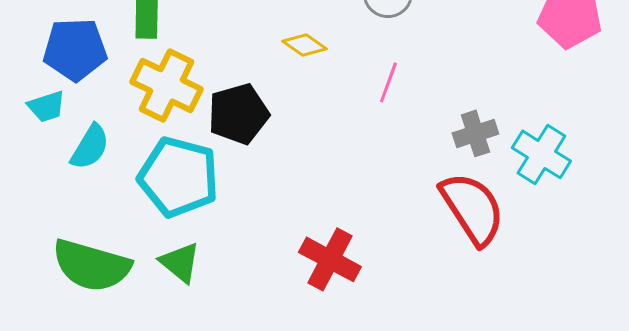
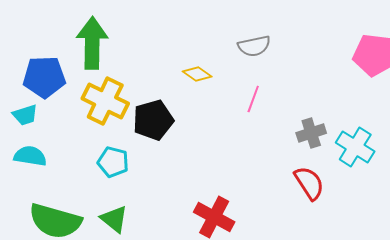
cyan semicircle: (90, 147) -> (30, 156), moved, turned -112
cyan pentagon: (178, 177) -> (113, 162), size x0.6
red semicircle: (472, 208) -> (309, 183), size x0.7

